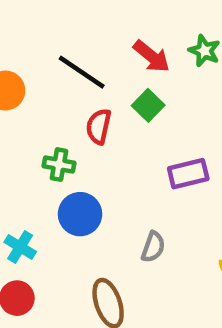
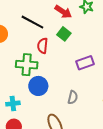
green cross: (59, 165) -> (27, 65), size x1.5
cyan cross: (20, 247) -> (13, 104), turned -32

